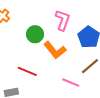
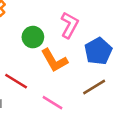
pink line: (71, 83) -> (52, 103), moved

